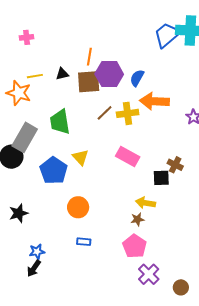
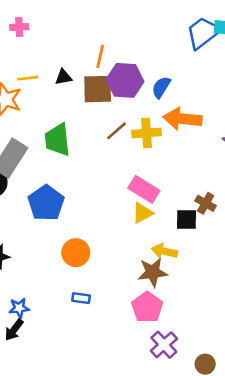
yellow triangle: (80, 157) -> (142, 213), moved, turned 42
brown star: (137, 219) -> (153, 272), size x1.6

